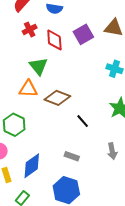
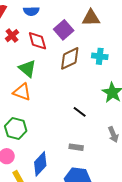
orange triangle: (28, 89) -> (22, 92), turned 30
brown diamond: (57, 98) -> (70, 58), moved, turned -35

